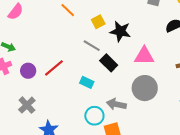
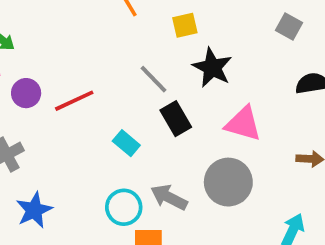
yellow square: (98, 22) -> (185, 25), moved

